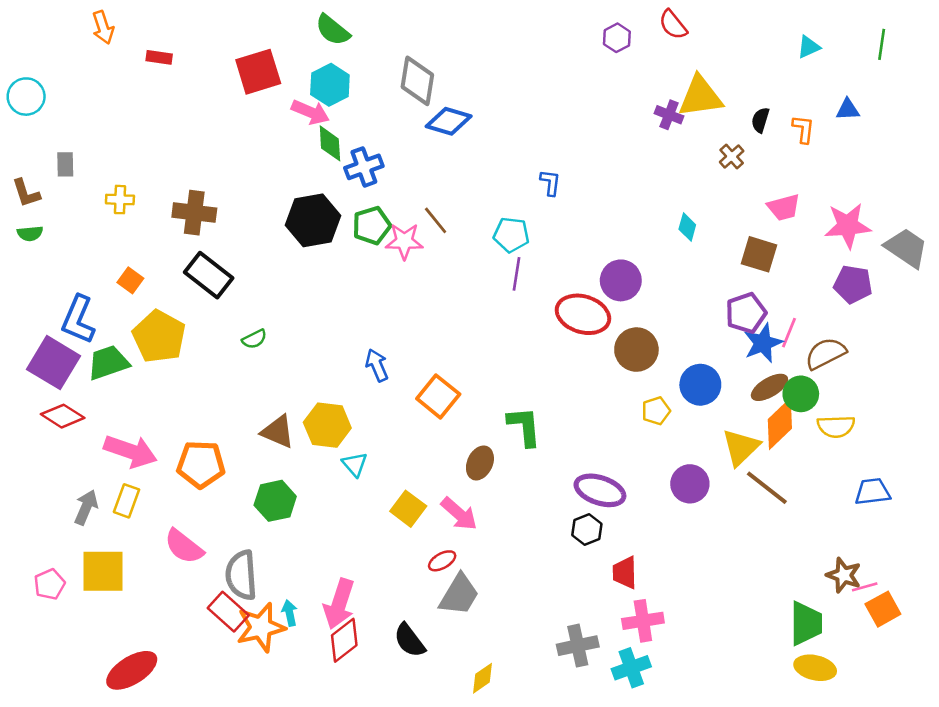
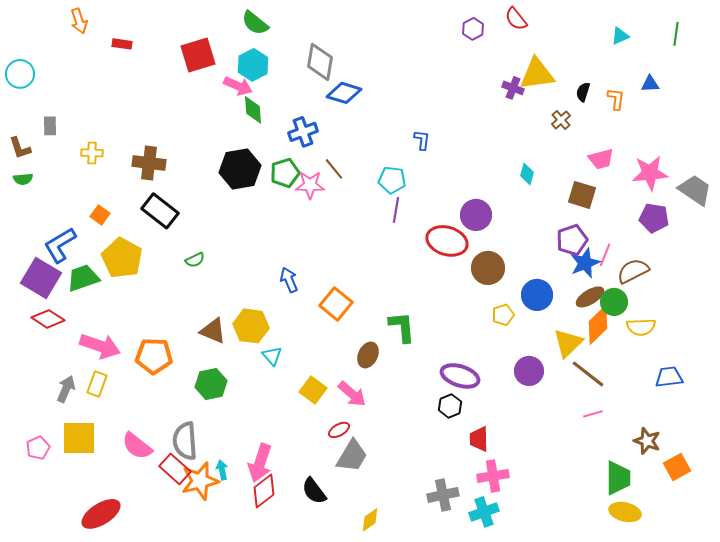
blue cross: (364, 167) -> (303, 132), moved
blue L-shape: (78, 320) -> (60, 245), turned 36
pink semicircle: (184, 546) -> (137, 446), moved
pink line: (865, 587) -> (593, 414), moved

